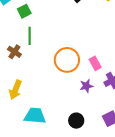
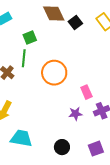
green square: (24, 11) -> (30, 38), moved
orange circle: (67, 60) -> (54, 73), moved

